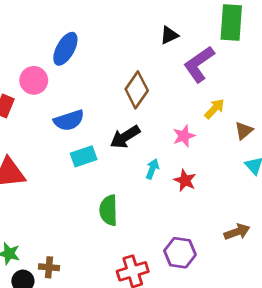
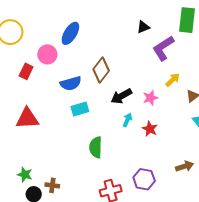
brown diamond: (137, 90) -> (101, 70), moved
black arrow: (125, 137) -> (121, 96), moved

